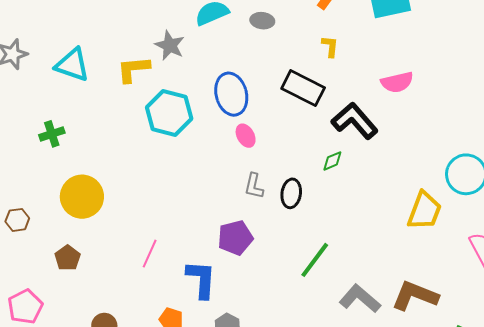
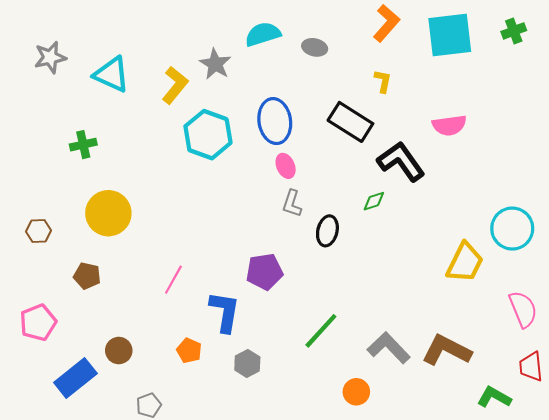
yellow L-shape: (133, 69) -> (175, 85), turned 129
gray L-shape: (254, 186) -> (292, 204), moved
brown pentagon: (68, 258) -> (87, 276), turned -30
green line: (315, 260) -> (321, 331), moved

